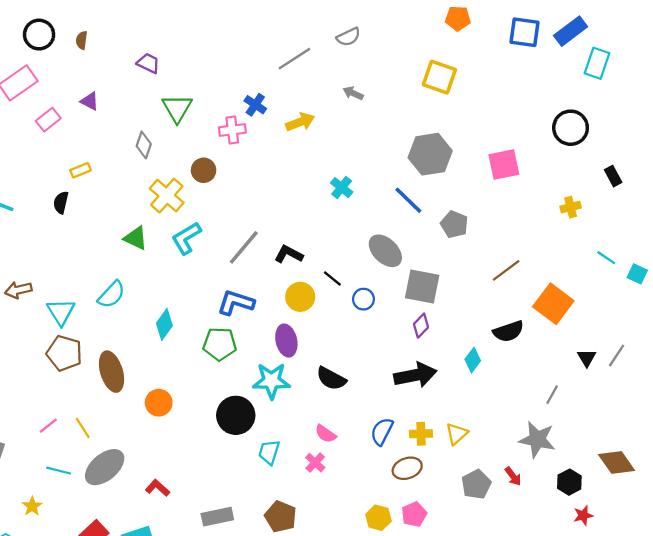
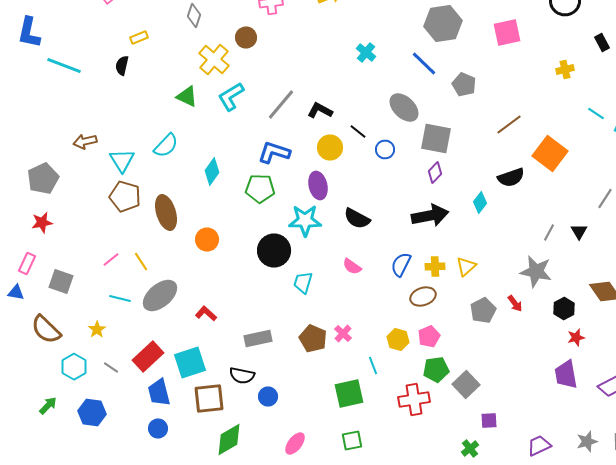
black triangle: (587, 358) -> (579, 232), moved
pink cross: (315, 463) -> (343, 334), moved

